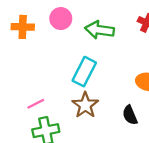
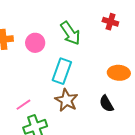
pink circle: (61, 19) -> (35, 43), moved
green arrow: (100, 30) -> (70, 33), turned -125

